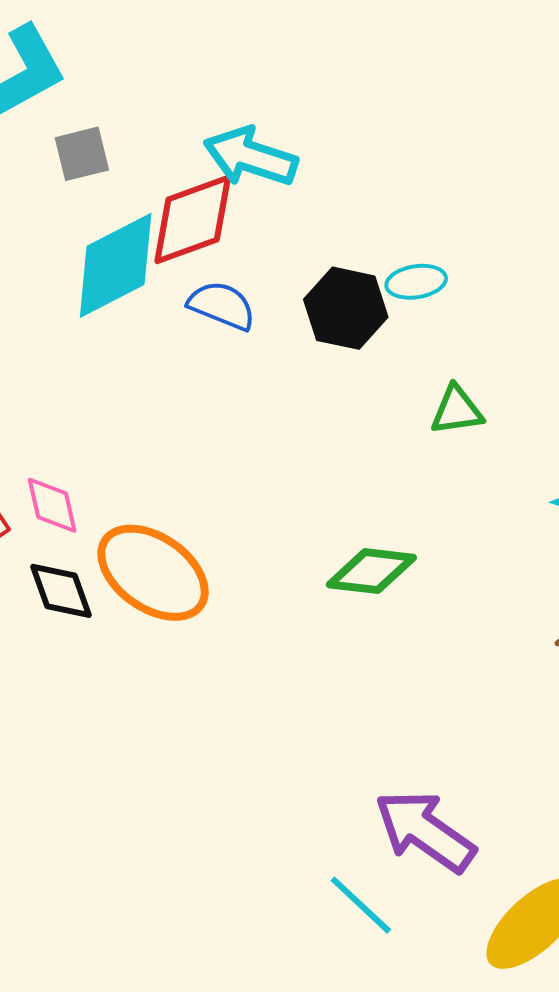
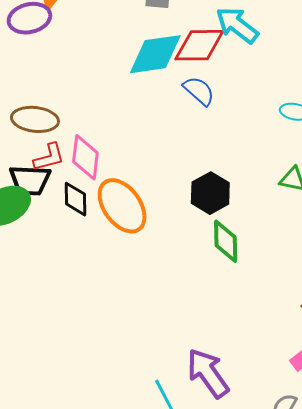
black hexagon: (346, 308) -> (210, 193), moved
pink diamond: (52, 505) -> (85, 157), size x1.4
green diamond: (371, 571) -> (226, 241), turned 63

